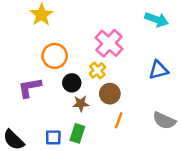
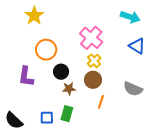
yellow cross: (97, 70) -> (94, 61), moved
blue triangle: (159, 70) -> (137, 46), moved, turned 48
purple L-shape: (30, 88) -> (26, 77), turned -70
gray semicircle: (164, 121) -> (133, 89), moved

